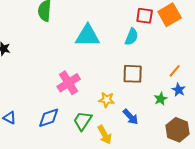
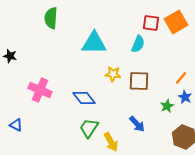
pink cross: (69, 83) -> (40, 90), moved, turned -35
yellow star: (107, 100) -> (113, 74), moved
blue diamond: (49, 118) -> (84, 98), moved, turned 70

